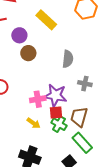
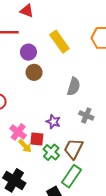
purple star: (55, 95) -> (53, 122), size x0.6
pink cross: (38, 99) -> (18, 132), moved, turned 35
red square: (56, 112) -> (37, 139), moved
green rectangle: (82, 143) -> (71, 176), turned 65

